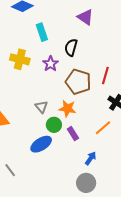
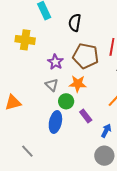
purple star: (51, 64) -> (55, 62), moved
purple rectangle: (73, 134) -> (86, 116), moved
blue ellipse: (41, 144) -> (55, 122), turned -40

